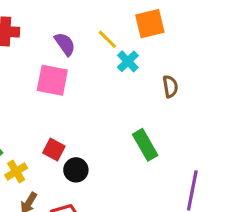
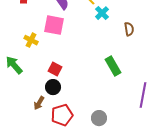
black circle: (76, 170) -> (53, 87), moved
yellow cross: (16, 172) -> (31, 40), moved, turned -32

